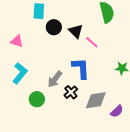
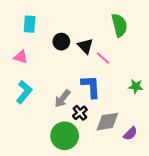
cyan rectangle: (39, 11) -> (30, 24), moved
green circle: (37, 99) -> (65, 136), moved, size x1.6

